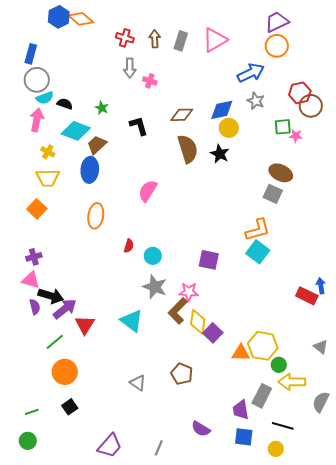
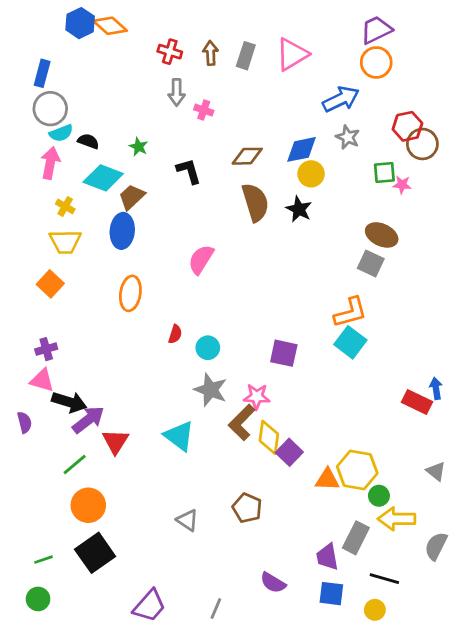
purple semicircle: (35, 307) -> (24, 422), moved
black square: (70, 407) -> (95, 553), size x1.8

